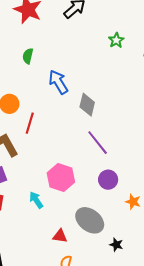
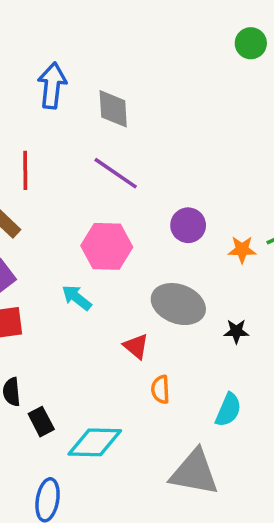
blue arrow: (58, 82) -> (52, 86), turned 55
purple line: (98, 143) -> (116, 173), moved
red triangle: (60, 236) -> (136, 346), turned 49

